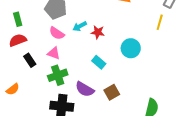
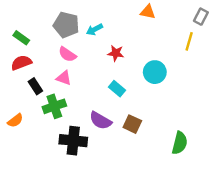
green rectangle: (18, 19) -> (21, 38), turned -40
cyan arrow: (80, 26) -> (95, 30), moved
green cross: (58, 75) -> (54, 106), moved
brown square: (112, 92) -> (132, 124), turned -35

